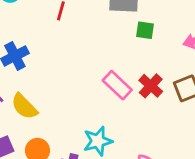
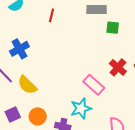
pink rectangle: (117, 85) -> (94, 85), moved

